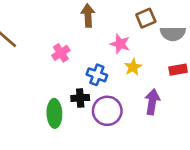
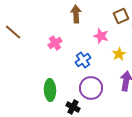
yellow star: (133, 67) -> (119, 54), moved
blue cross: (97, 75) -> (83, 60), turned 35
black cross: (80, 98) -> (73, 107), moved, turned 32

